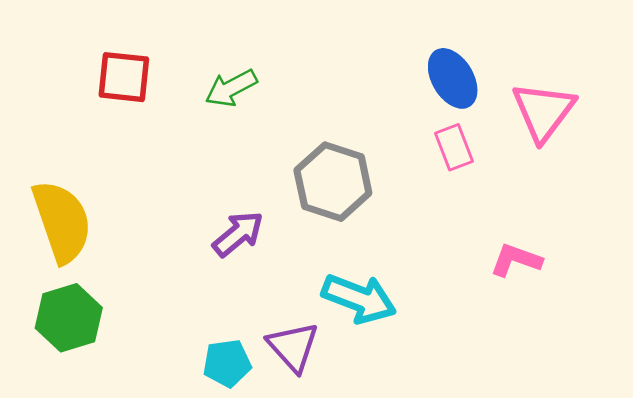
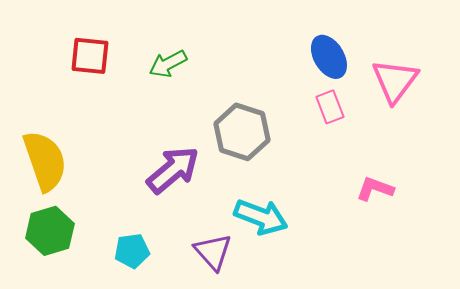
purple arrow: (238, 234) -> (173, 170), size x1.4
cyan pentagon: (227, 363) -> (132, 251), moved

